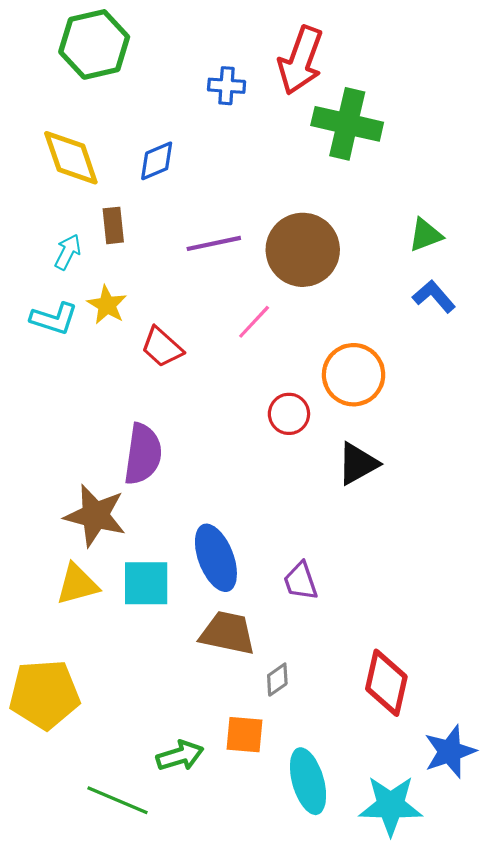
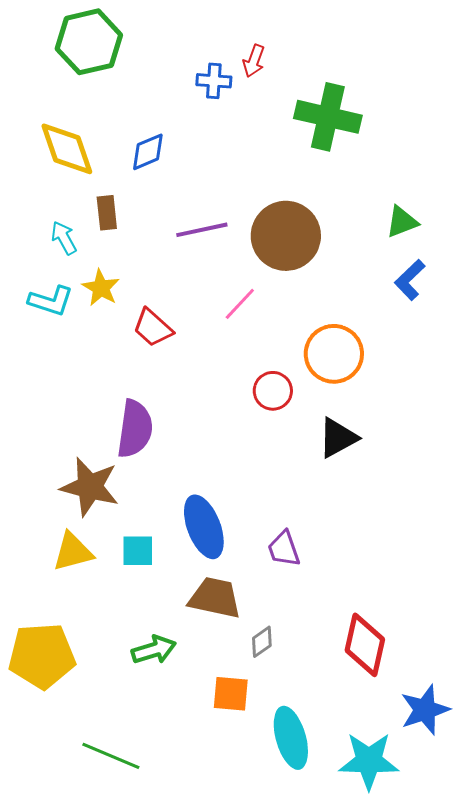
red arrow: (301, 60) -> (254, 61), moved, size x0.5
cyan arrow: (68, 252) -> (64, 238), turned -56
blue L-shape: (434, 296) -> (410, 280), turned -93
cyan square: (146, 583) -> (138, 551), size x0.7
green arrow: (180, 756) -> (154, 650), moved

